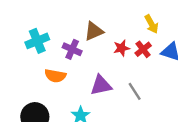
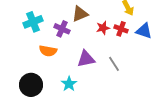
red cross: (143, 49) -> (121, 29), turned -32

